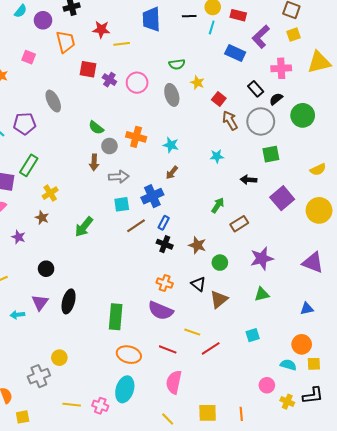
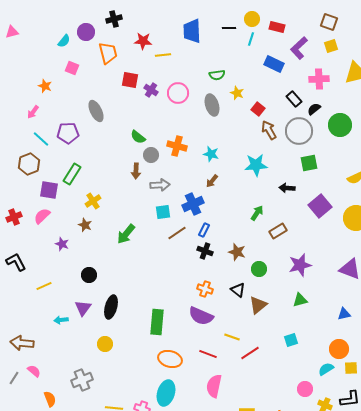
cyan semicircle: (21, 11) -> (64, 41), moved
cyan star: (217, 156) -> (256, 165), size x1.6
yellow circle: (59, 358) -> (105, 344), moved
cyan semicircle: (288, 365) -> (326, 369), turned -49

